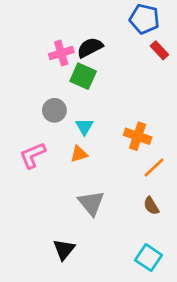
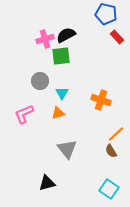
green square: (83, 76) -> (61, 56), turned -30
orange line: (154, 168) -> (116, 134), moved
black triangle: (64, 249) -> (47, 183), turned 36

